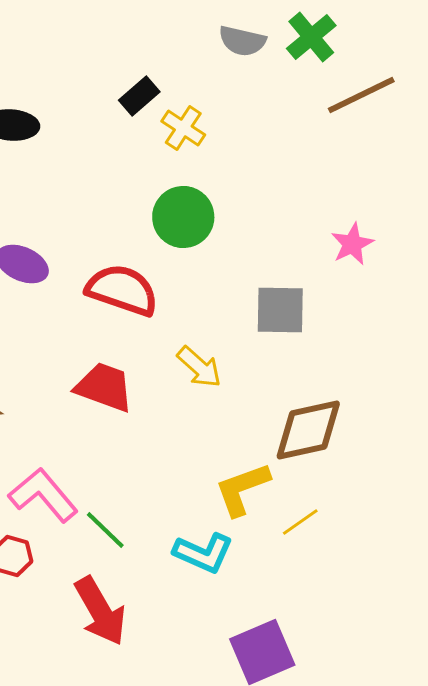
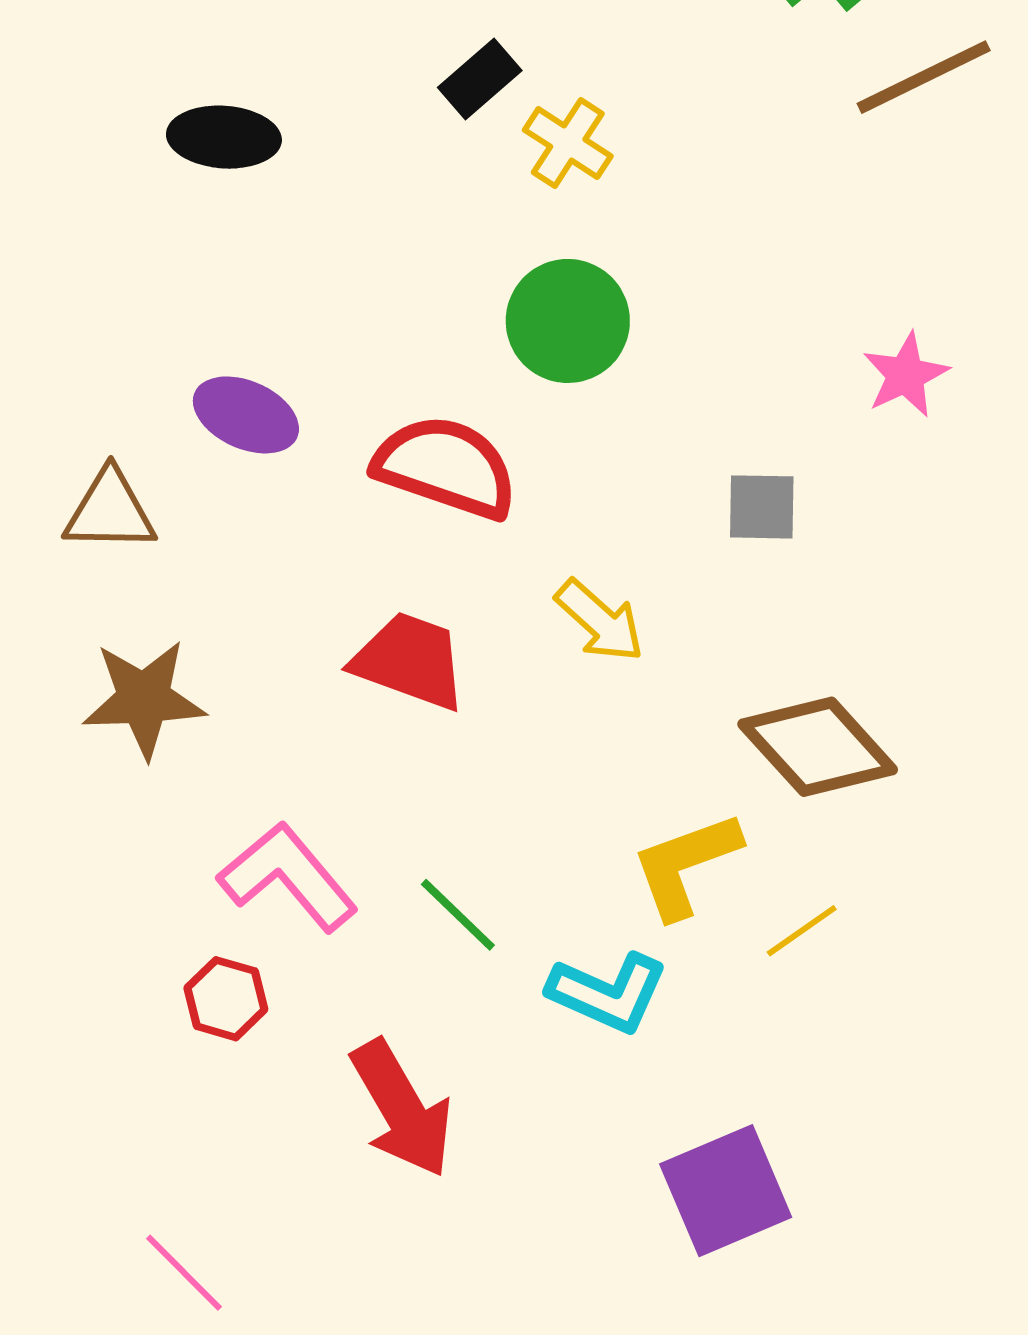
gray square: (280, 310) -> (762, 507), size x0.7
brown diamond: (308, 430) -> (818, 747), turned 60
green line: (105, 530) -> (458, 915), moved

